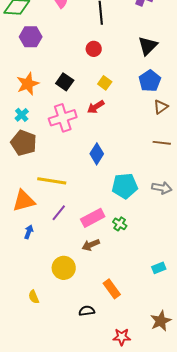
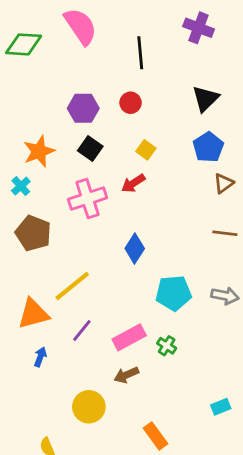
purple hexagon: (31, 37) -> (83, 108), moved
cyan cross: (22, 115) -> (21, 186), moved
yellow line: (52, 181) -> (72, 286), turned -48

